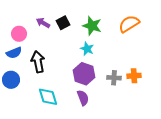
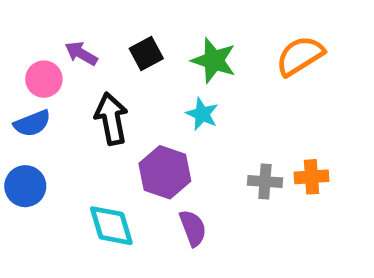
purple arrow: (43, 23) -> (81, 54), moved
black arrow: (38, 62) -> (111, 119), moved
purple hexagon: (84, 74) -> (165, 172), moved

